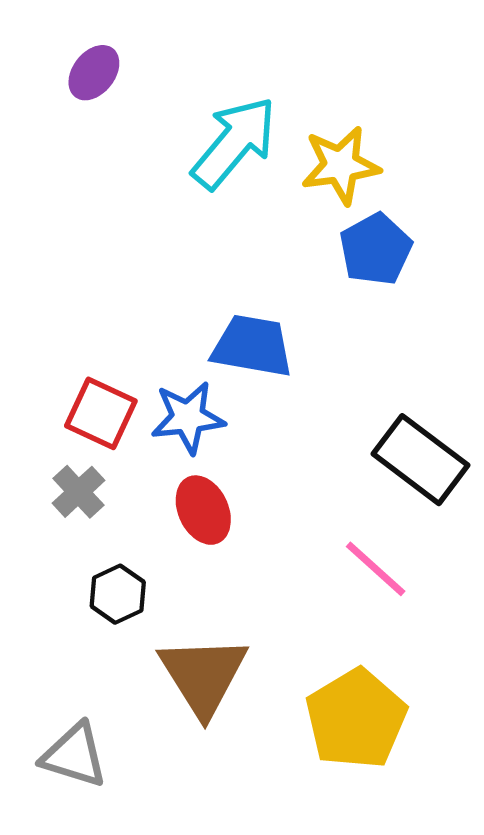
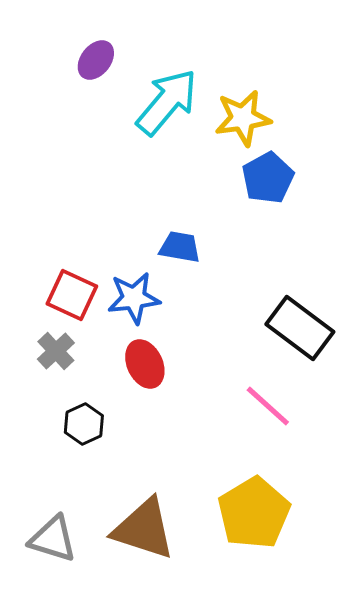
purple ellipse: (94, 73) -> (96, 60), moved
blue trapezoid: (252, 346) -> (180, 247), size x0.7
brown triangle: (203, 675) -> (144, 529), moved, turned -40

